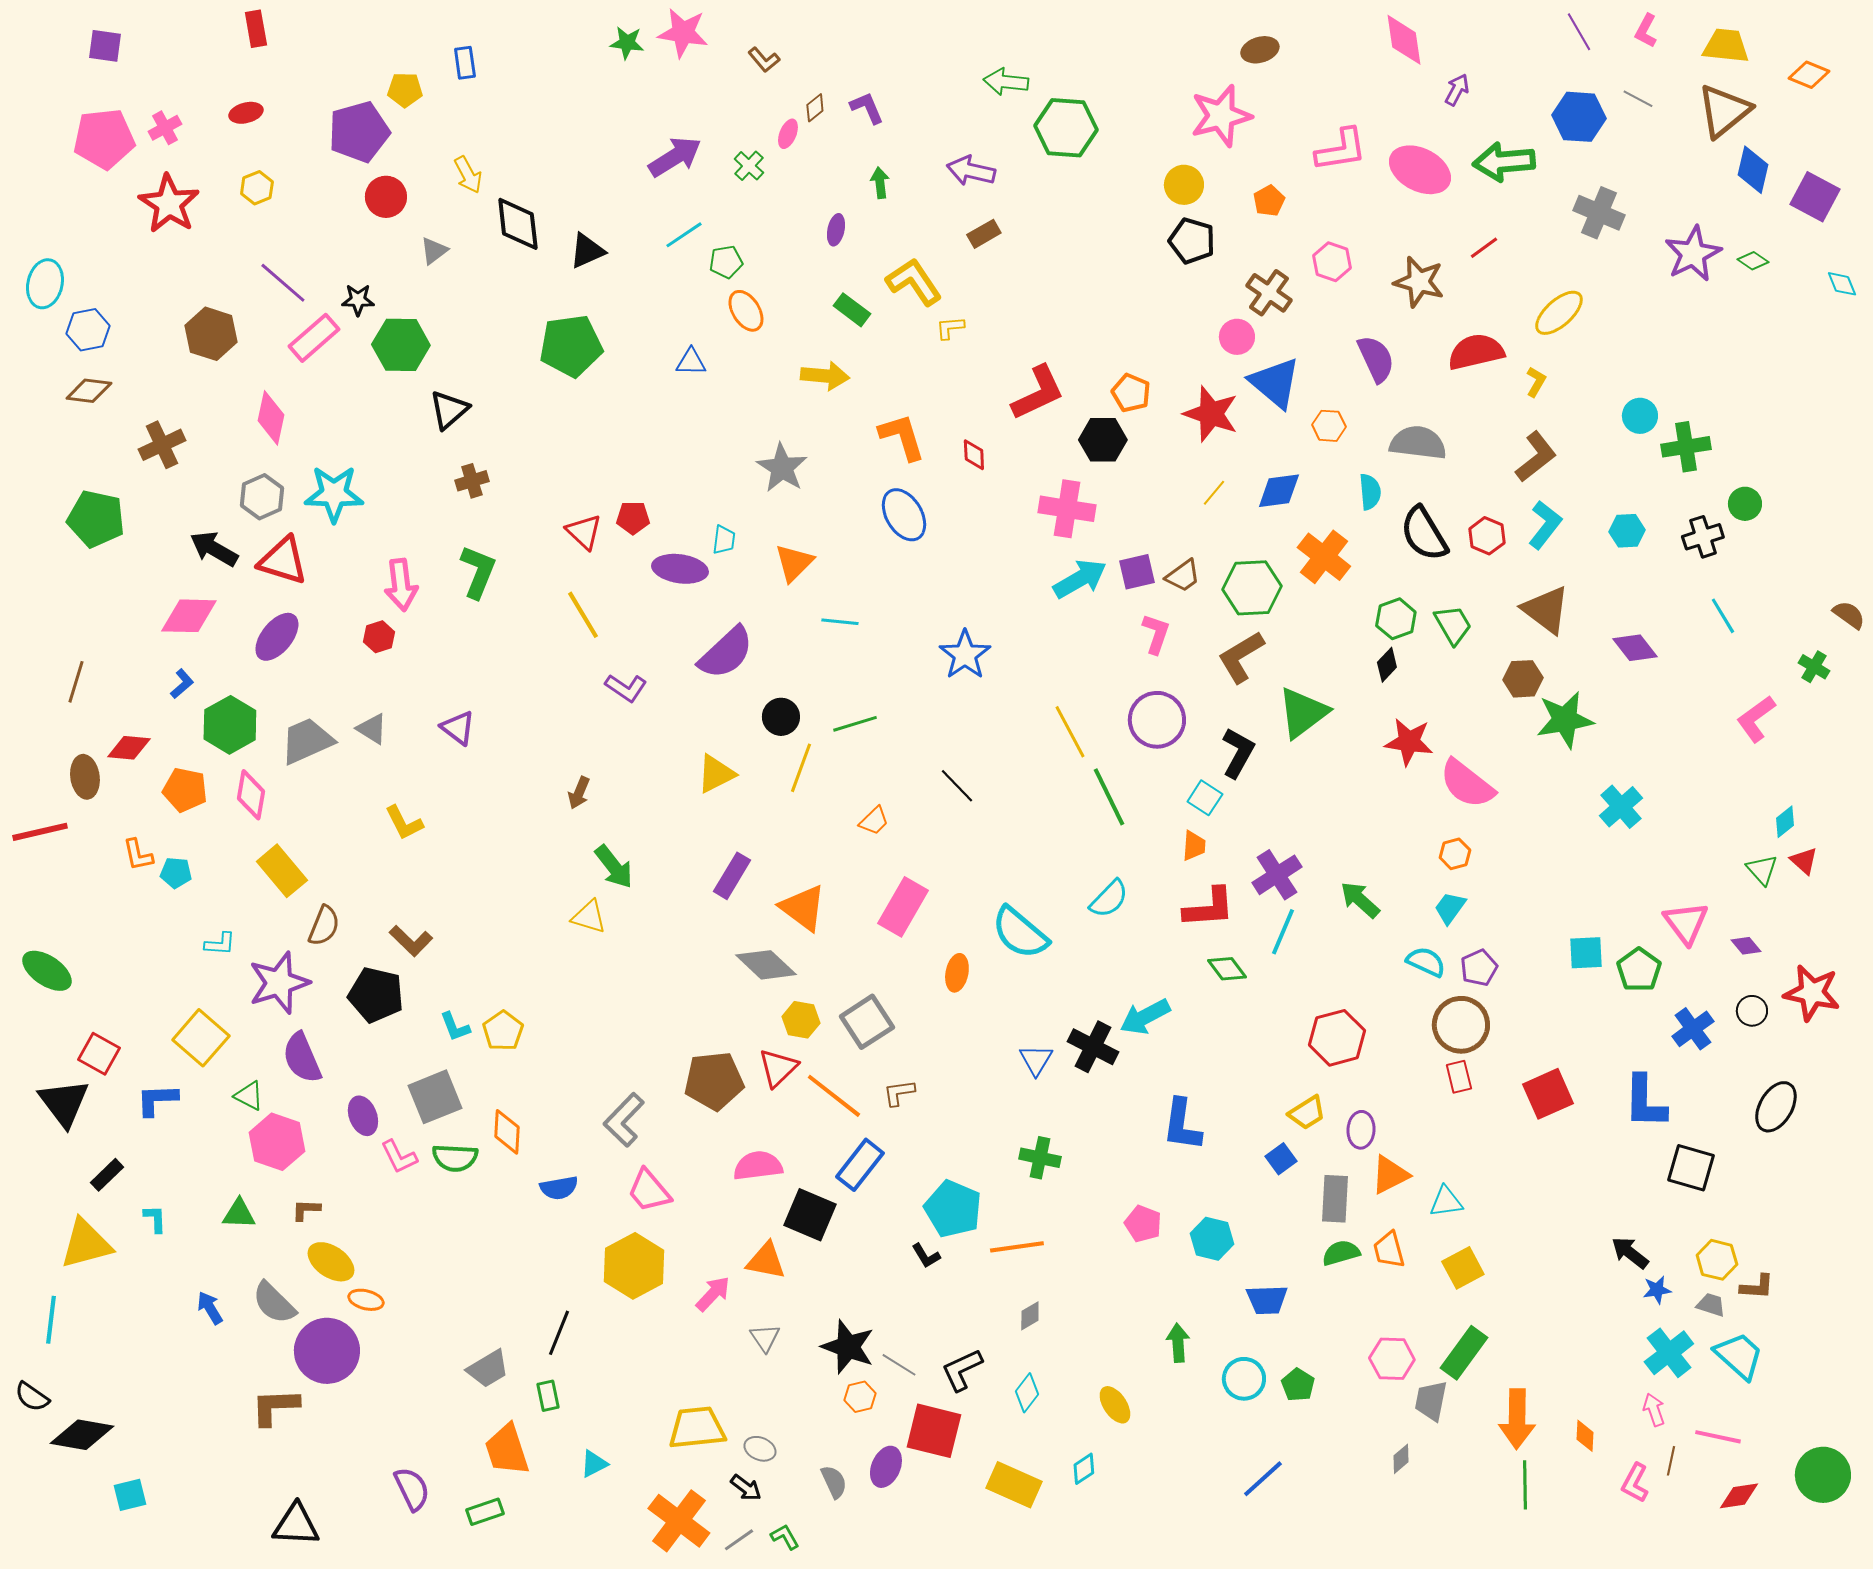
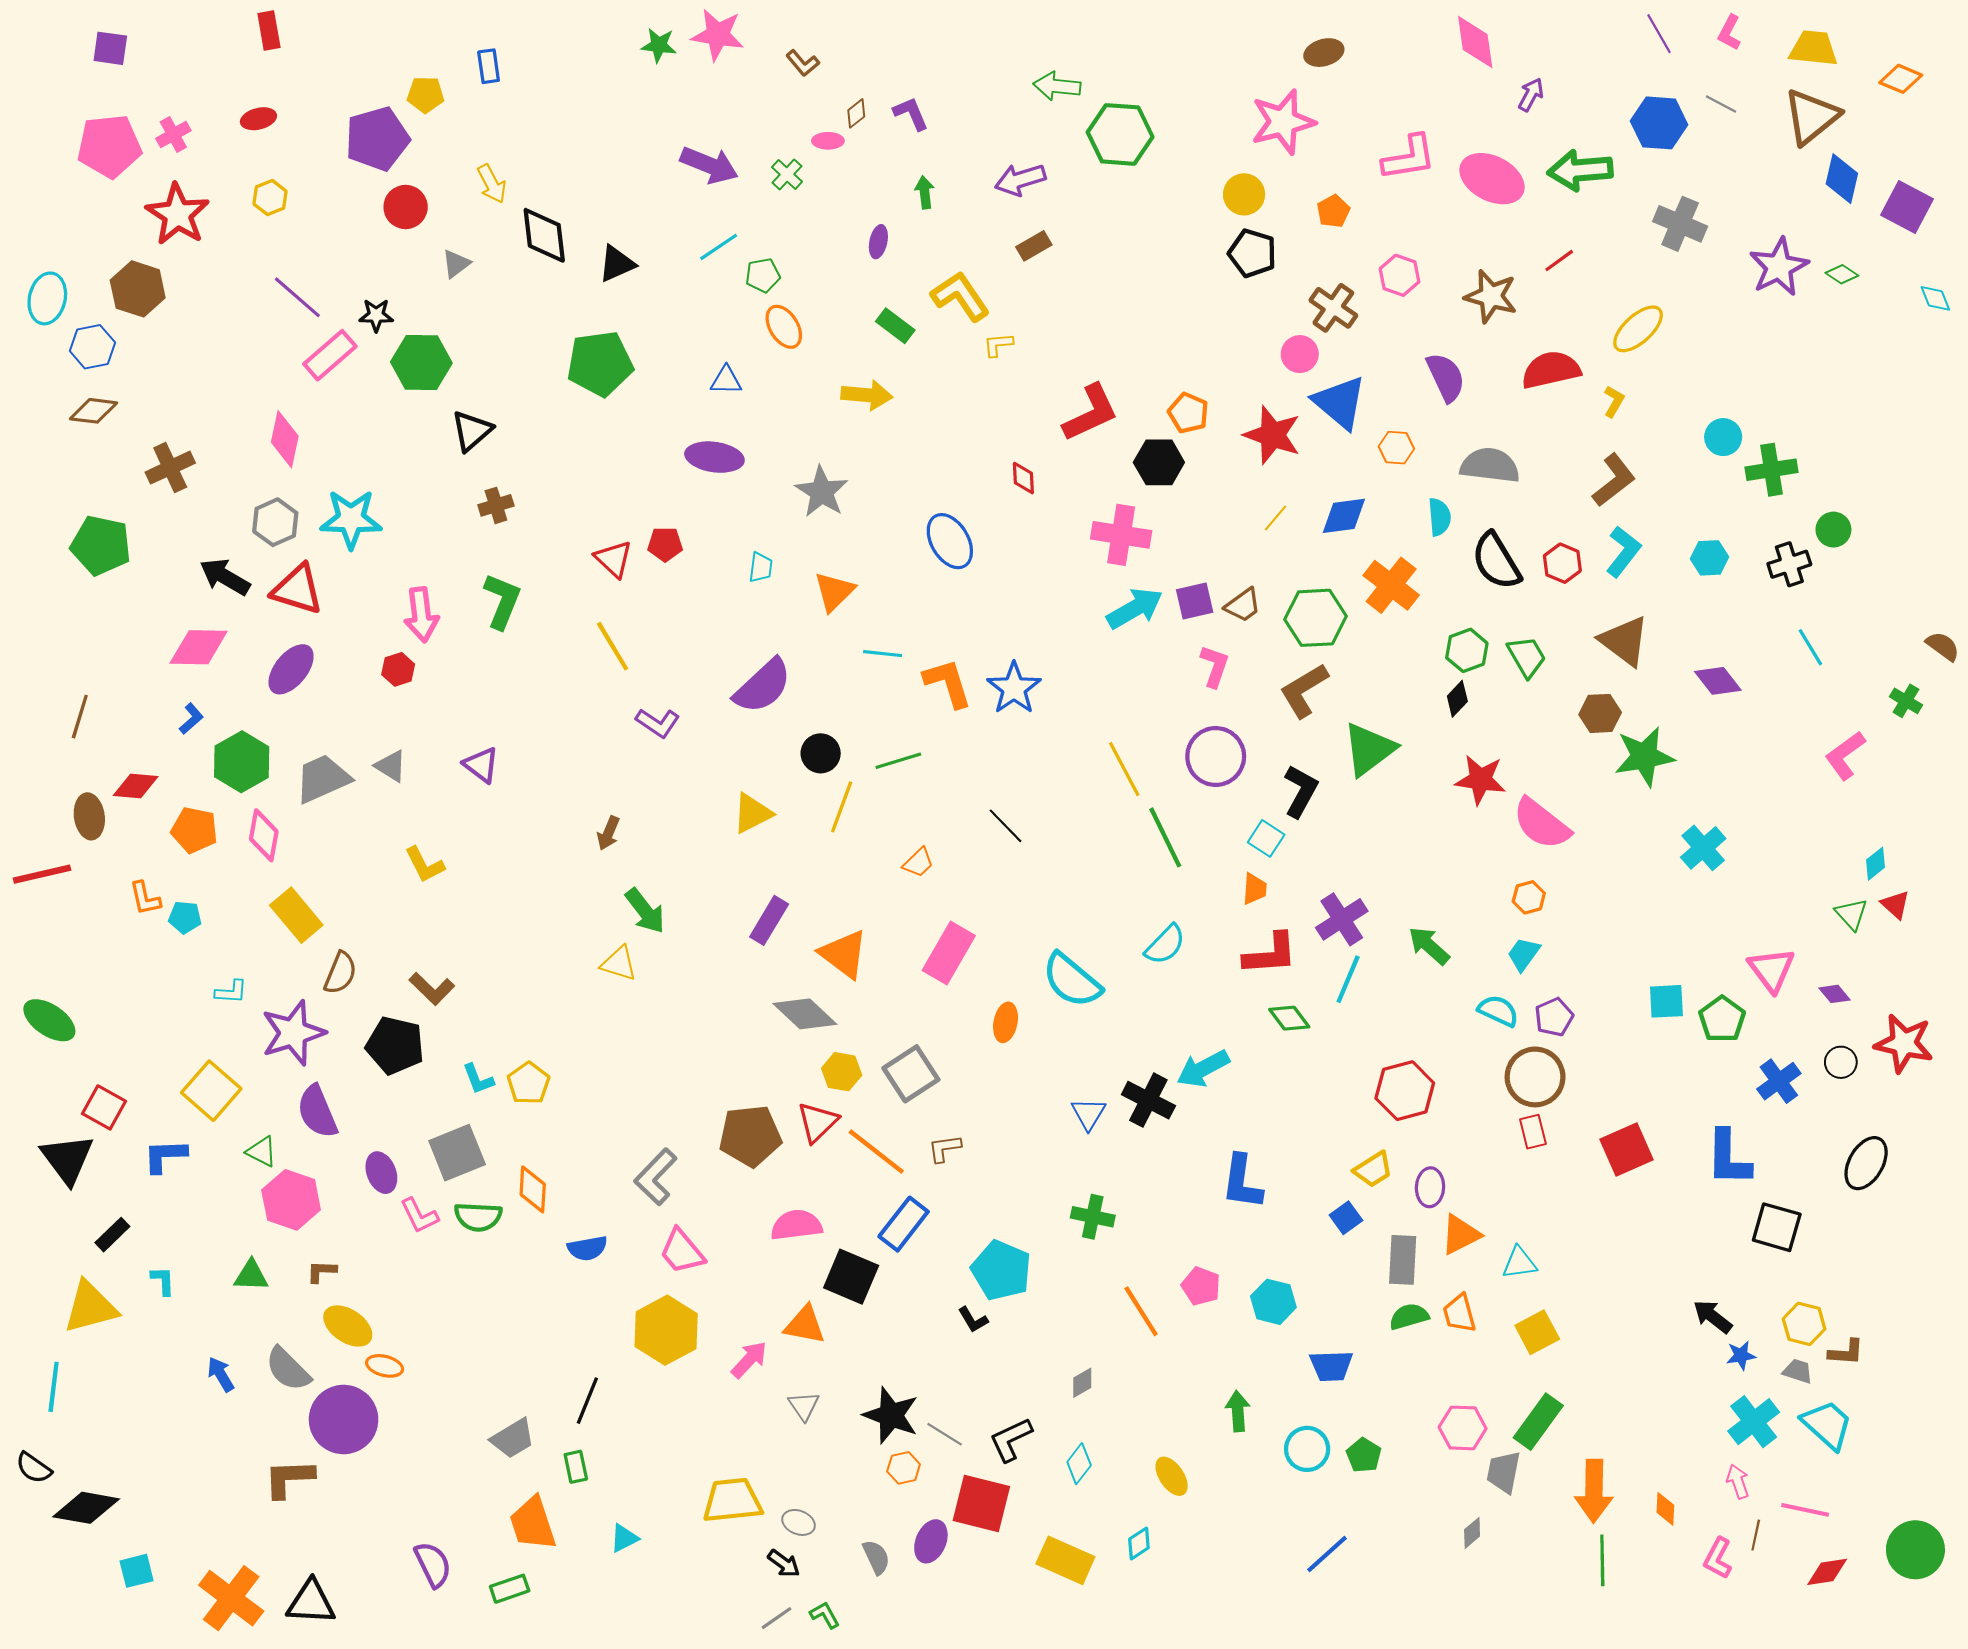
pink ellipse: (788, 134) -> (828, 141), turned 68
purple arrow: (675, 157) -> (709, 165), turned 54
purple arrow: (971, 171) -> (1020, 180), turned -30
brown hexagon: (211, 334) -> (138, 289), moved
orange L-shape: (902, 437) -> (948, 683), moved
purple ellipse: (680, 569) -> (714, 457), moved
orange line: (1017, 1247) -> (1141, 1311), moved, turned 66
orange cross: (679, 1521) -> (231, 1598), moved

